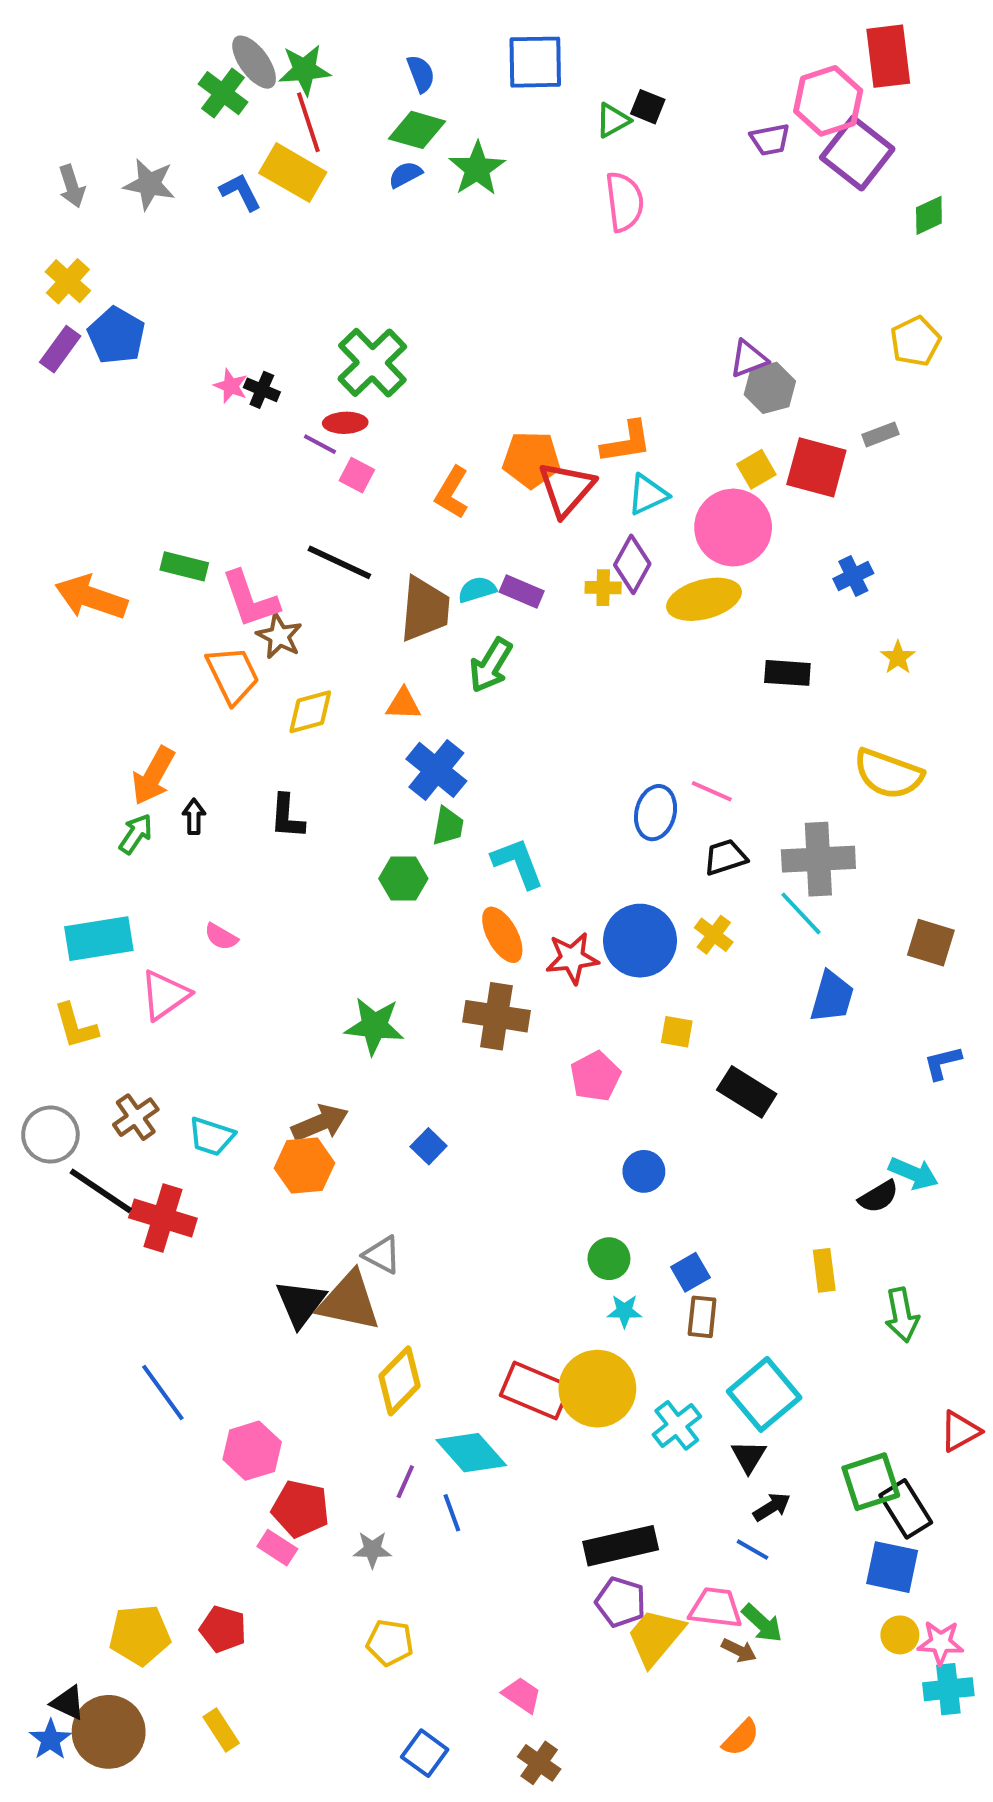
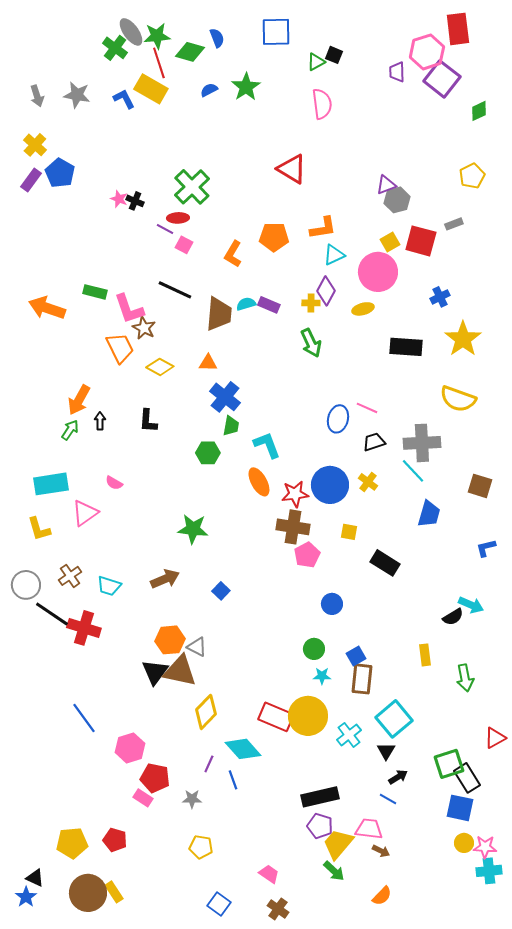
green diamond: (417, 130) -> (190, 52), moved
purple trapezoid: (770, 140) -> (397, 72), turned 100
red triangle: (566, 489) -> (292, 169), moved, turned -40
yellow ellipse: (704, 599) -> (363, 309), size x0.6
yellow star: (898, 657) -> (463, 339), size x2.0
green arrow: (491, 665) -> (311, 343), moved, turned -56
black rectangle: (787, 673) -> (406, 347), size x1.4
yellow diamond: (310, 712) -> (160, 367), turned 44
brown cross: (496, 1016) -> (293, 527), moved
orange hexagon: (304, 1166) -> (170, 640), moved
brown rectangle: (702, 1317) -> (362, 679), size x1.4
green arrow: (762, 1623) -> (334, 871), moved
brown circle: (109, 1732) -> (88, 893), moved

